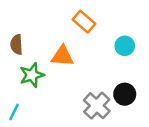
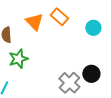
cyan circle: (125, 46) -> (93, 28), moved
orange triangle: (62, 56) -> (34, 22), moved, turned 42

